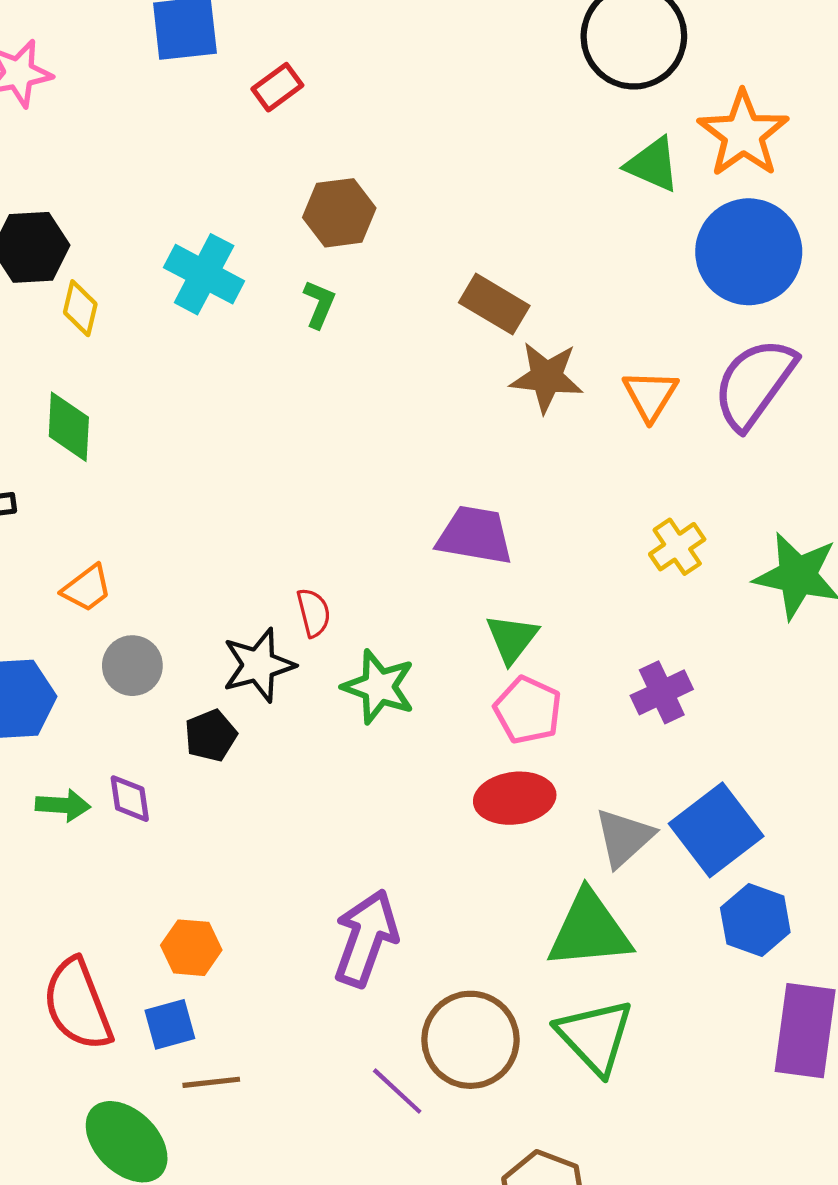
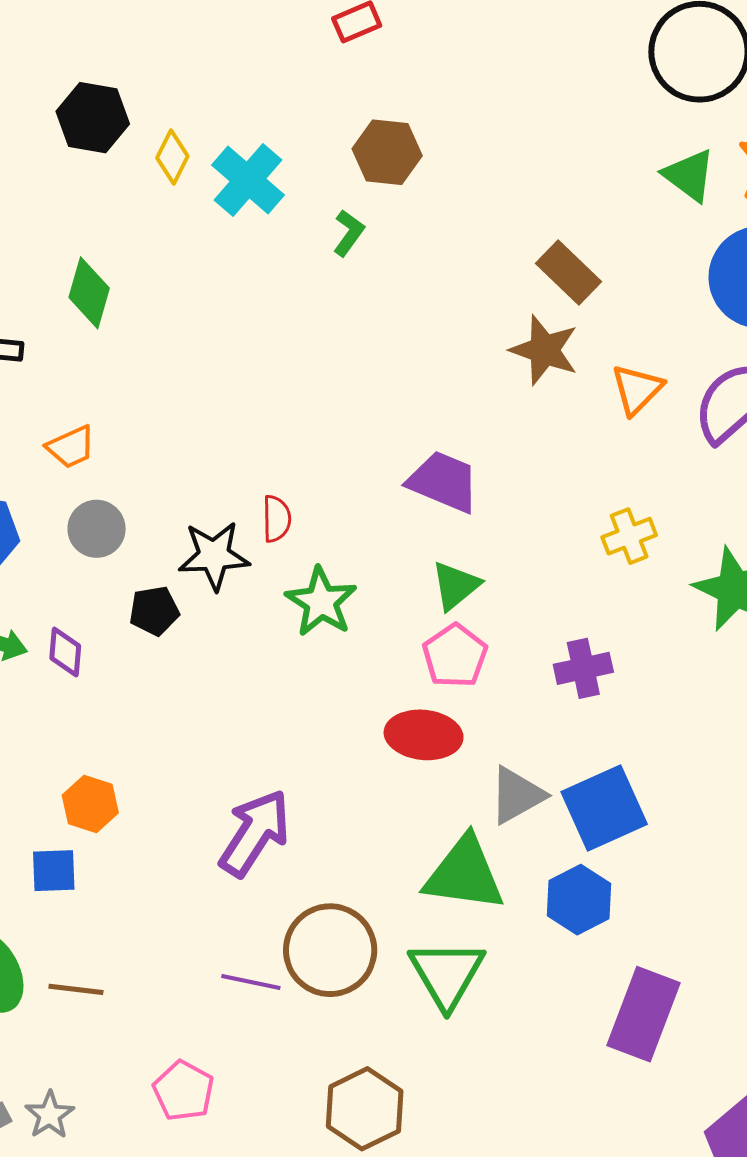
brown rectangle: (494, 304) -> (569, 273), moved
yellow diamond: (80, 308) -> (172, 157), moved
blue hexagon: (755, 920) -> (579, 900), moved
brown line: (211, 1082) -> (76, 989), moved
purple line: (397, 1091) -> (251, 982), turned -44

